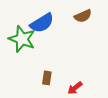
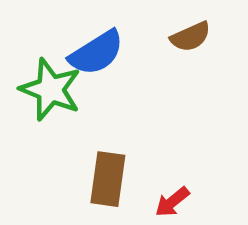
brown rectangle: (47, 78) -> (108, 179), size x1.6

